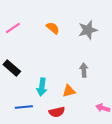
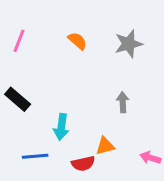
pink line: (13, 28) -> (19, 41), turned -35
orange triangle: (69, 91) -> (105, 146), moved

